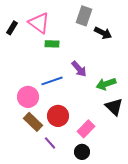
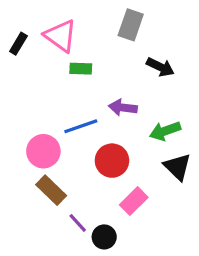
black arrow: (103, 33) -> (160, 67), moved
purple arrow: (79, 69) -> (123, 108), turned 138
red circle: (58, 116) -> (112, 161), moved
black circle: (82, 152) -> (104, 237), moved

